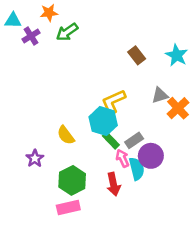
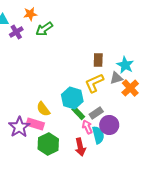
brown rectangle: (137, 55) -> (98, 60), moved, turned 40
cyan star: (177, 55) -> (125, 65), moved
yellow L-shape: (113, 102) -> (94, 83), moved
purple star: (35, 158) -> (19, 127), size x1.5
pink rectangle: (68, 207) -> (35, 124), moved, turned 30

